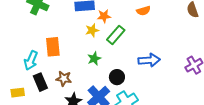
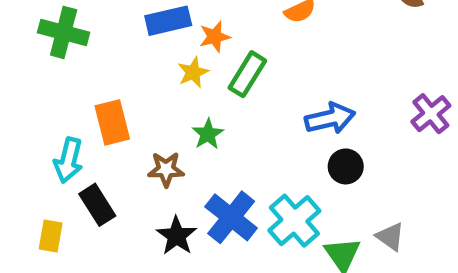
black circle: (117, 77) -> (346, 166), moved
brown star: (64, 79) -> (166, 169), moved
yellow rectangle: (18, 93) -> (51, 236), turned -64

